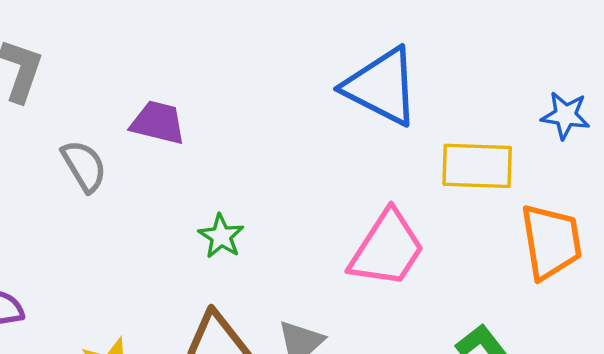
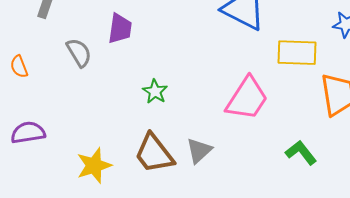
purple trapezoid: (158, 123) -> (120, 29), turned 84

